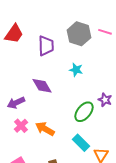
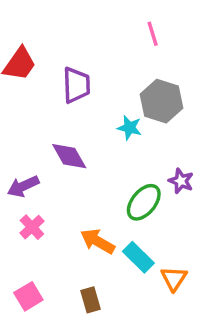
pink line: (105, 32) -> (153, 34), moved, turned 56
gray hexagon: (79, 34) -> (161, 101), moved
orange arrow: (45, 129) -> (98, 241), moved

